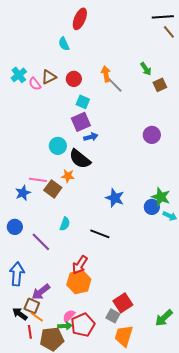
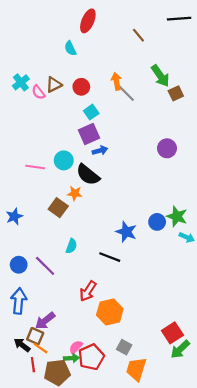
brown line: (169, 32) -> (138, 35), moved
green arrow: (146, 69) -> (160, 76), size x1.5
cyan square: (83, 102) -> (91, 112), turned 32
pink line: (38, 180) -> (35, 167), moved
blue star: (23, 193) -> (14, 216), moved
blue star: (115, 198) -> (126, 232), moved
blue circle: (152, 207) -> (157, 222), moved
blue circle: (15, 227) -> (19, 265), moved
orange hexagon: (79, 282) -> (110, 312), moved
red square: (123, 303) -> (172, 333), moved

